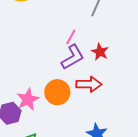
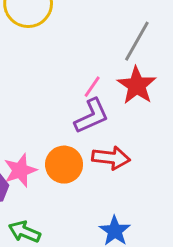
red star: (100, 52) -> (137, 85), moved, size x1.5

